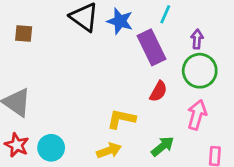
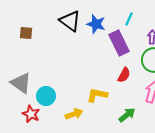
red star: (17, 145) -> (31, 114), moved
cyan circle: (51, 148) -> (46, 96), moved
yellow arrow: (109, 151) -> (74, 114), moved

